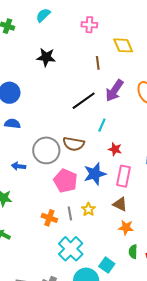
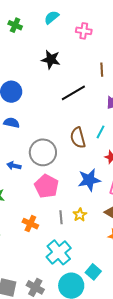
pink cross: (89, 25) -> (84, 31), moved
black line: (84, 101) -> (73, 93), moved
brown semicircle: (74, 144) -> (78, 138), moved, turned 60
pink pentagon: (66, 181) -> (47, 186), moved
orange cross: (49, 218) -> (30, 224), moved

